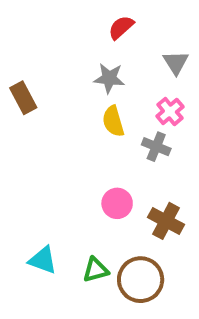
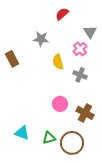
gray star: (109, 78) -> (41, 39), moved
brown rectangle: (23, 98) -> (12, 59), moved
pink cross: (170, 111) -> (80, 49), moved

